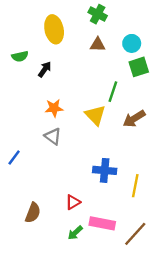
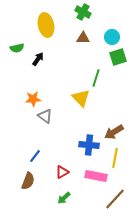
orange star: (54, 108) -> (33, 99), moved
brown arrow: (134, 119) -> (114, 132), moved
blue line: (14, 157) -> (35, 156), moved
pink rectangle: (102, 223) -> (96, 176), moved

